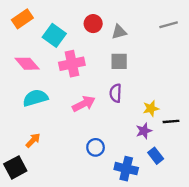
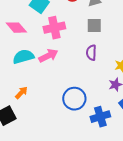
pink arrow: (84, 104) -> (48, 56), moved
blue circle: (96, 147) -> (74, 99), size x1.5
blue cross: (126, 169) -> (100, 117), turned -30

